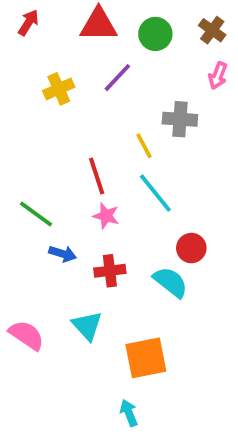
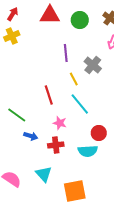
purple line: (117, 78) -> (66, 53), moved, turned -48
yellow cross: (59, 89) -> (12, 36), moved
gray cross: (180, 119) -> (93, 65), turned 36
pink star: (106, 216) -> (60, 123), moved
cyan semicircle: (170, 282) -> (88, 151), turned 138

